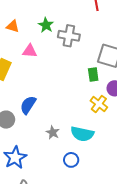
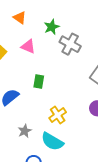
green rectangle: (93, 74) -> (39, 82), moved
yellow cross: (99, 104) -> (58, 115), moved

